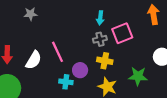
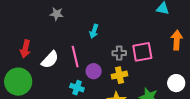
cyan arrow: (100, 18) -> (94, 31), moved
yellow cross: (105, 61) -> (119, 75), turned -35
purple circle: (80, 70) -> (94, 71), moved

